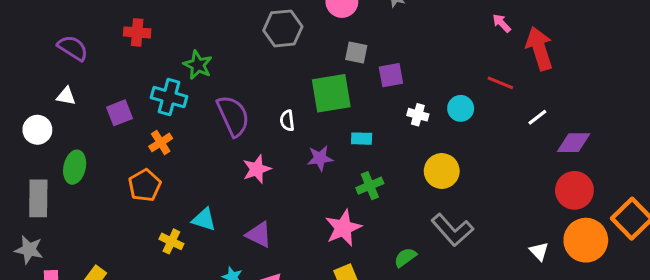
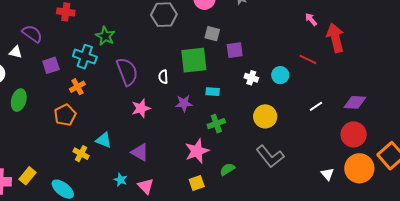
purple semicircle: (73, 48) -> (32, 34), moved
white line: (537, 117) -> (316, 106), moved
green semicircle: (405, 257) -> (227, 169), moved

